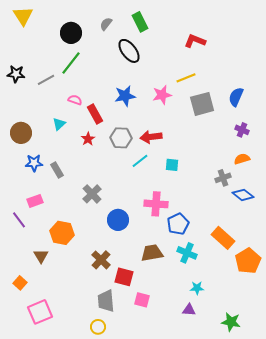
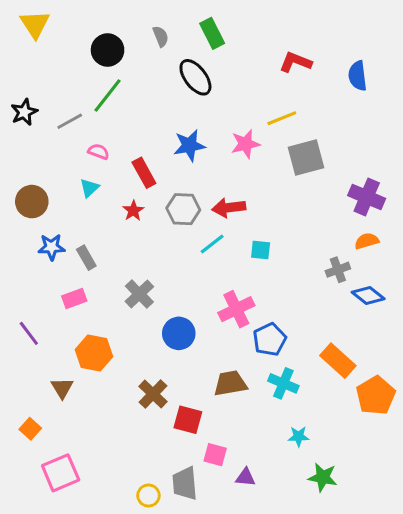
gray semicircle: (106, 24) -> (161, 36), turned 120
black star: (16, 74) -> (24, 112), turned -30
blue semicircle: (236, 97) -> (358, 76), moved, turned -30
pink semicircle: (75, 100) -> (98, 152), moved
purple cross: (242, 130) -> (367, 197), size x1.6
pink rectangle: (35, 201) -> (74, 299), moved
pink cross: (156, 204) -> (236, 309), turned -30
gray trapezoid: (106, 301) -> (185, 483), moved
purple triangle: (189, 310) -> (245, 477), moved
green star: (231, 322) -> (323, 477), moved

